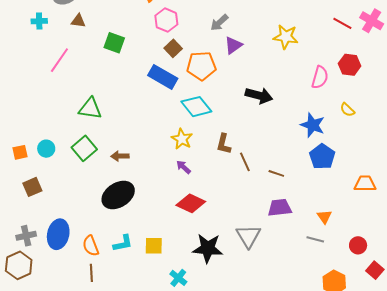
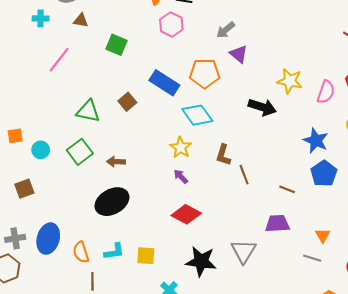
yellow star: (286, 37) -> (290, 81), moved
purple triangle: (233, 45) -> (239, 54), turned -48
brown square: (173, 48) -> (127, 102), moved
orange square: (20, 152) -> (15, 136), moved
brown line: (276, 173) -> (287, 189), moved
brown line: (91, 273) -> (92, 281), moved

